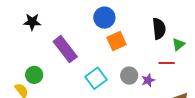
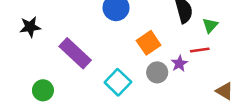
orange square: (117, 41) -> (149, 43), moved
purple star: (148, 80) -> (179, 64), moved

